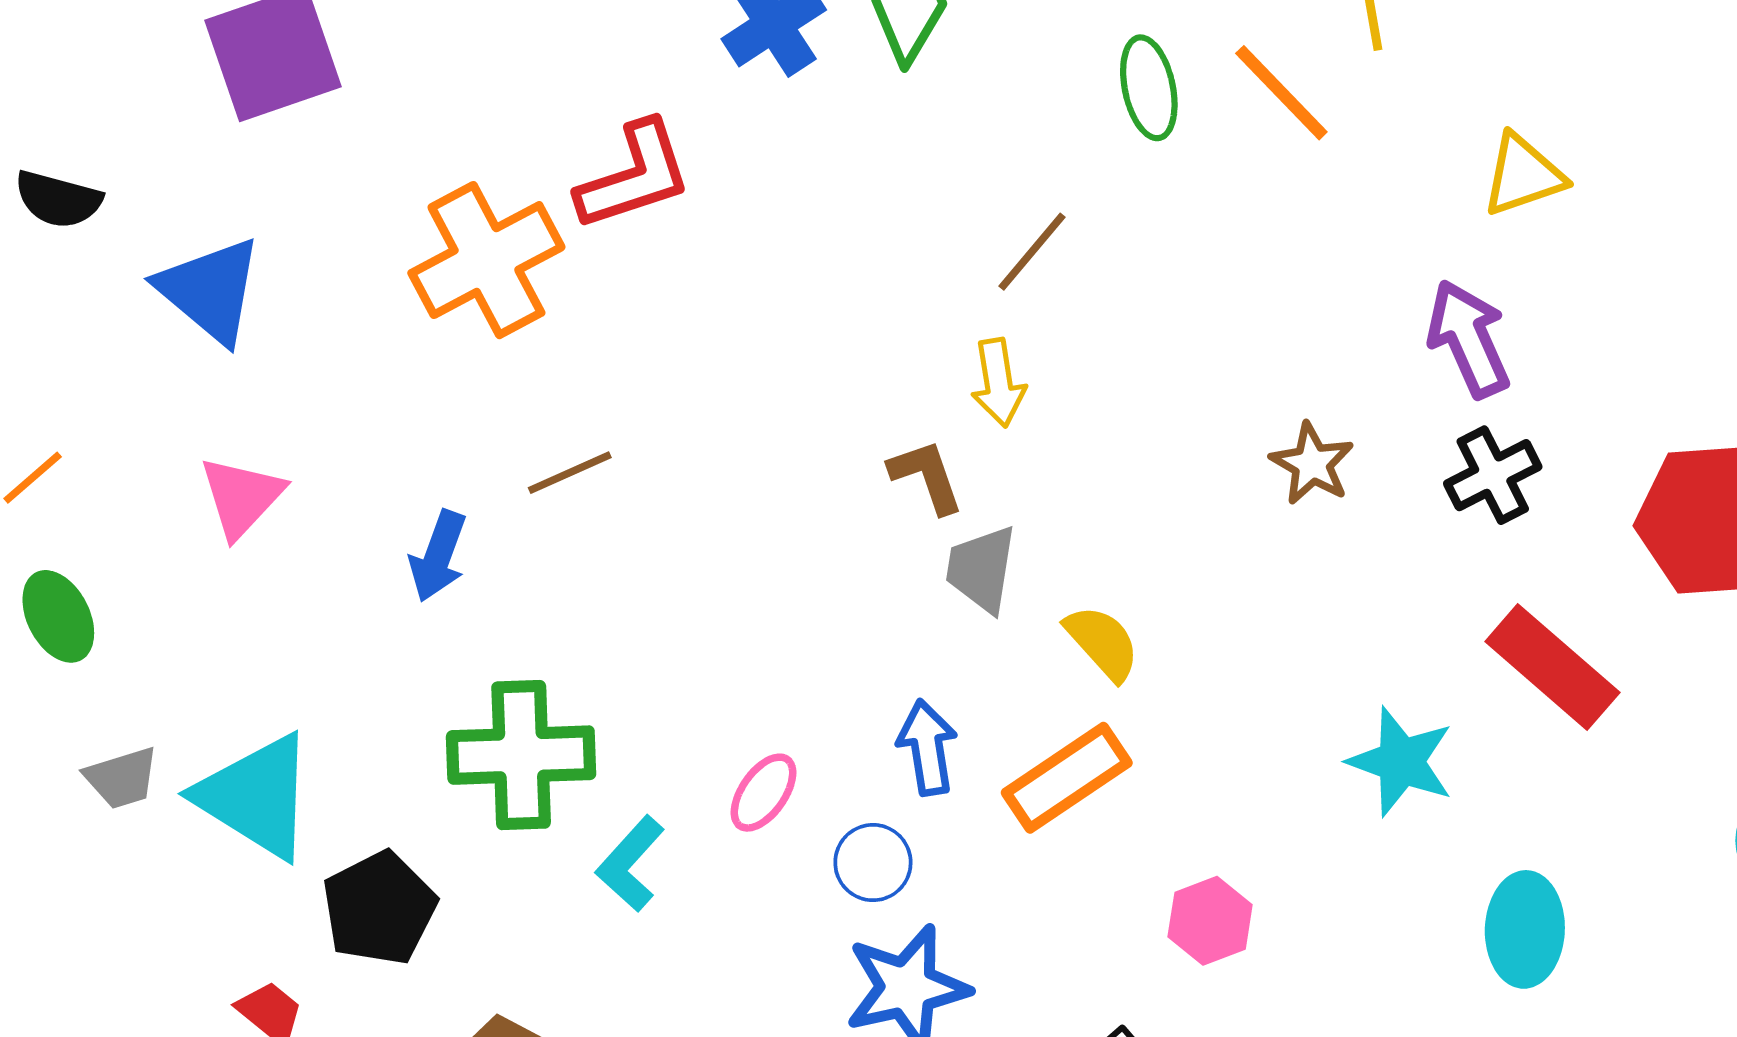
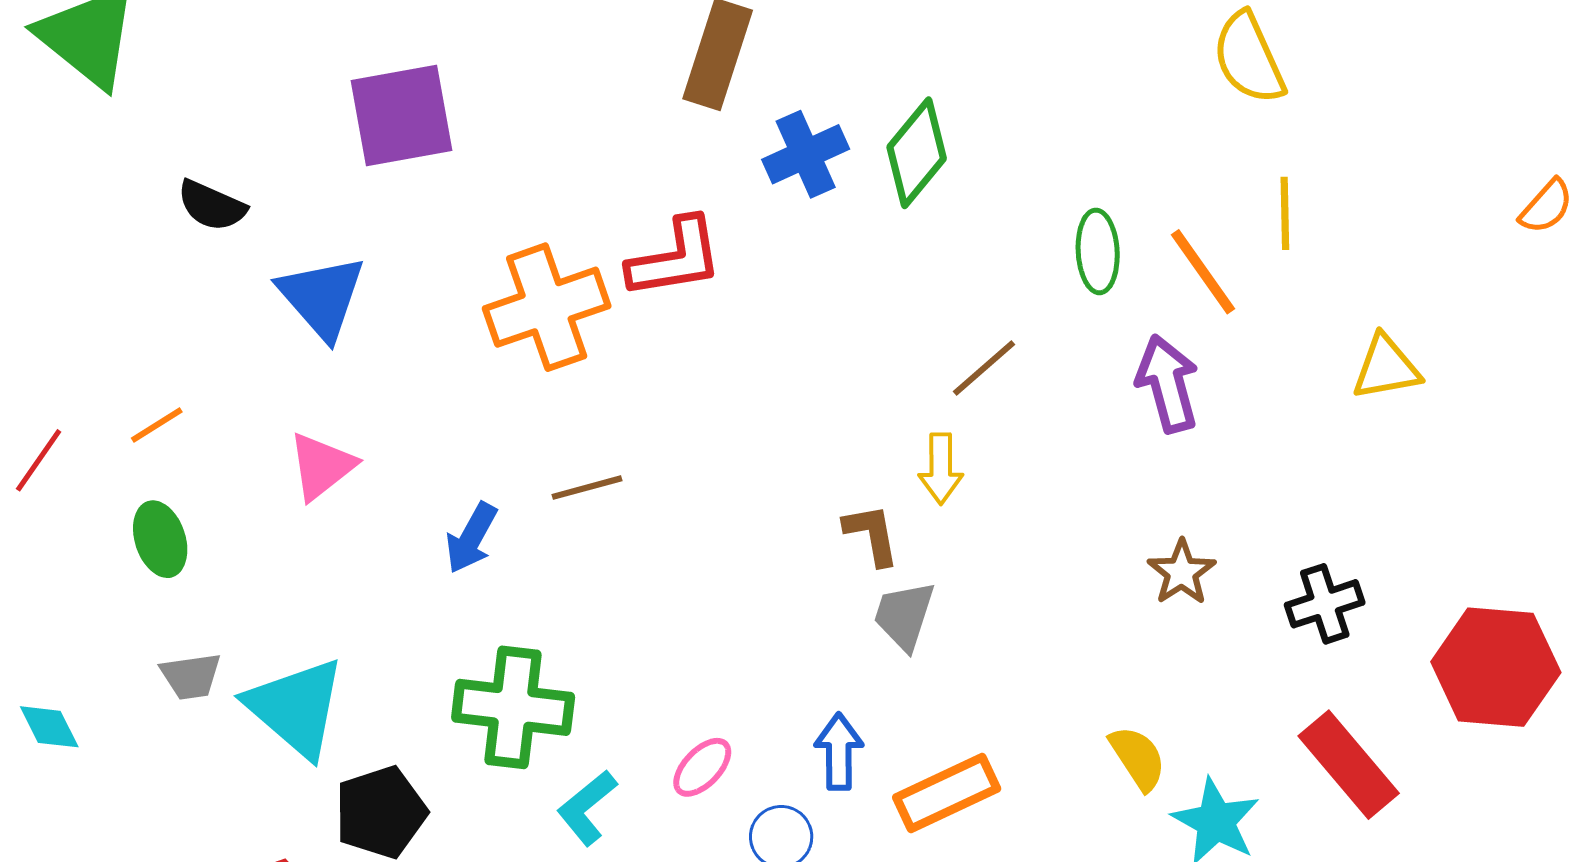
purple arrow: (1469, 339) -> (1168, 384), moved
yellow semicircle: (1102, 643) -> (1138, 758), moved

